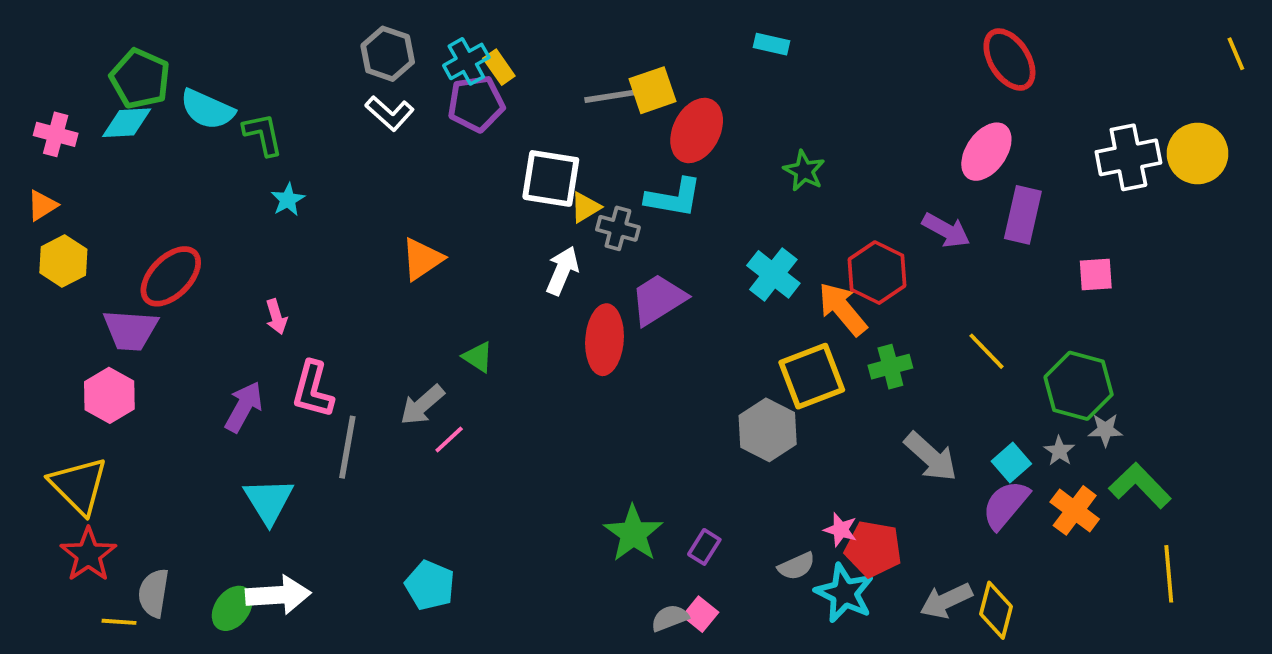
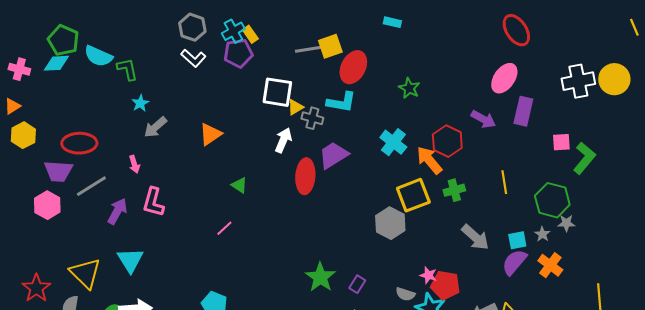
red ellipse: (171, 276) -> (79, 143), turned 44
yellow line: (986, 351) -> (504, 182), turned 35
gray arrow: (422, 405) -> (155, 127), moved
gray line: (347, 447) -> (91, 186), moved, turned 48
cyan square: (1011, 463) -> (517, 240), turned 30
yellow triangle: (79, 486) -> (85, 273), moved
green L-shape: (1140, 486) -> (584, 158), moved, turned 84
gray semicircle: (796, 566) -> (405, 294), turned 42

